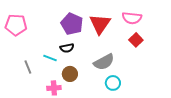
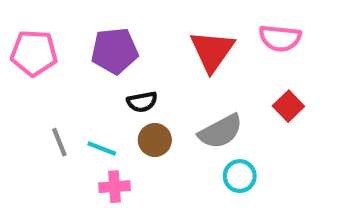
purple pentagon: (72, 24) -> (115, 51), moved, turned -30
red square: (136, 40) -> (288, 106), moved
cyan line: (50, 58) -> (102, 148), moved
brown circle: (70, 74) -> (155, 140), moved

